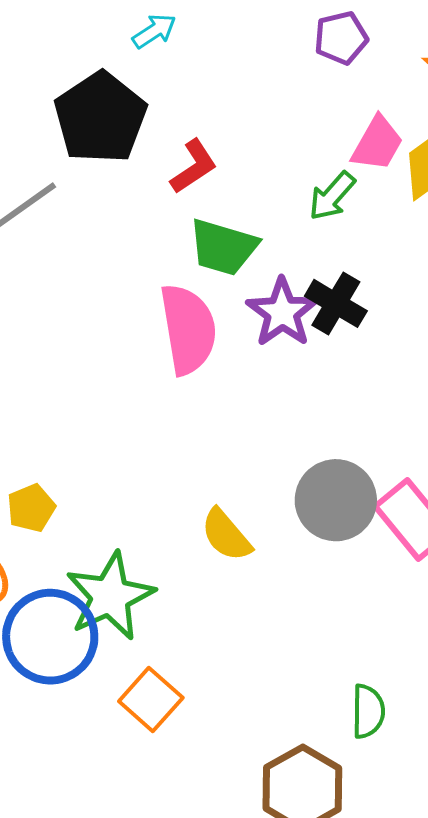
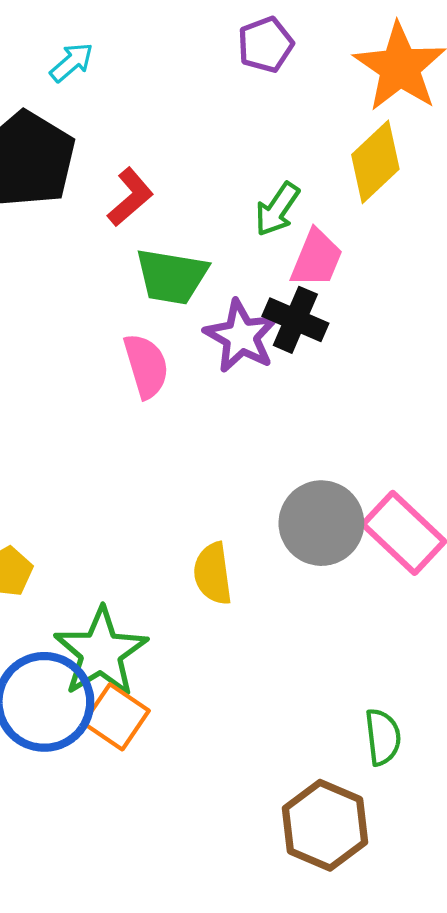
pink trapezoid: (377, 144) -> (317, 258), moved
pink semicircle: (188, 329) -> (146, 366), size x0.7
yellow semicircle: (226, 535) -> (213, 574), turned 40
orange square: (151, 699) -> (116, 717), moved

